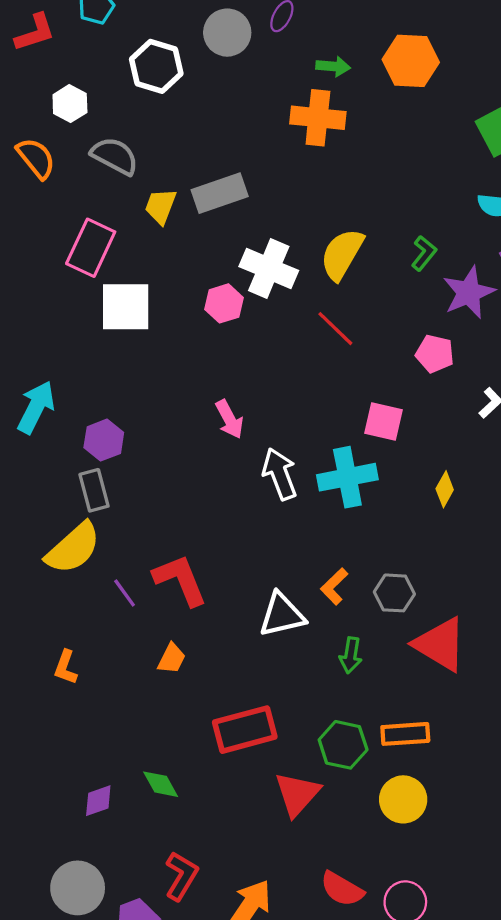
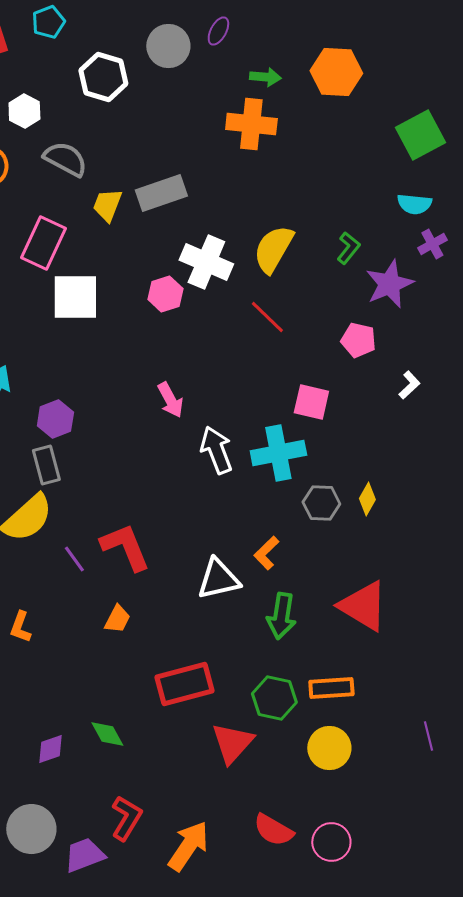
yellow diamond: (445, 489) -> (367, 499), moved
gray hexagon: (394, 593) -> (321, 503), moved
green arrow: (351, 655) -> (281, 616), size x1.4

